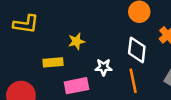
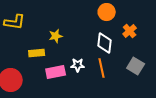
white star: (104, 67) -> (78, 65), moved

